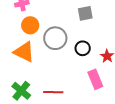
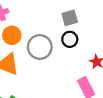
black circle: (83, 48) -> (70, 39), moved

